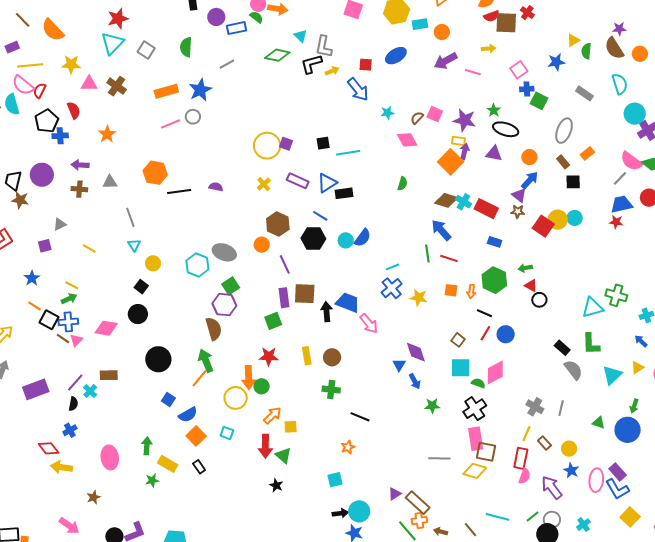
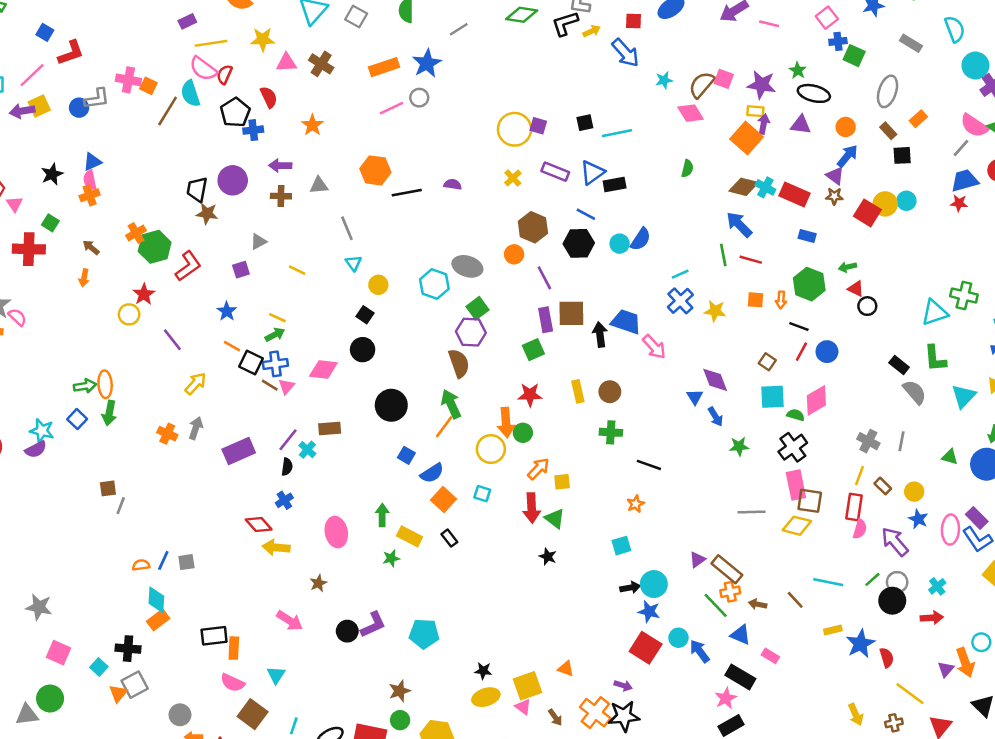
brown semicircle: (417, 118) -> (702, 85), size x1.6

